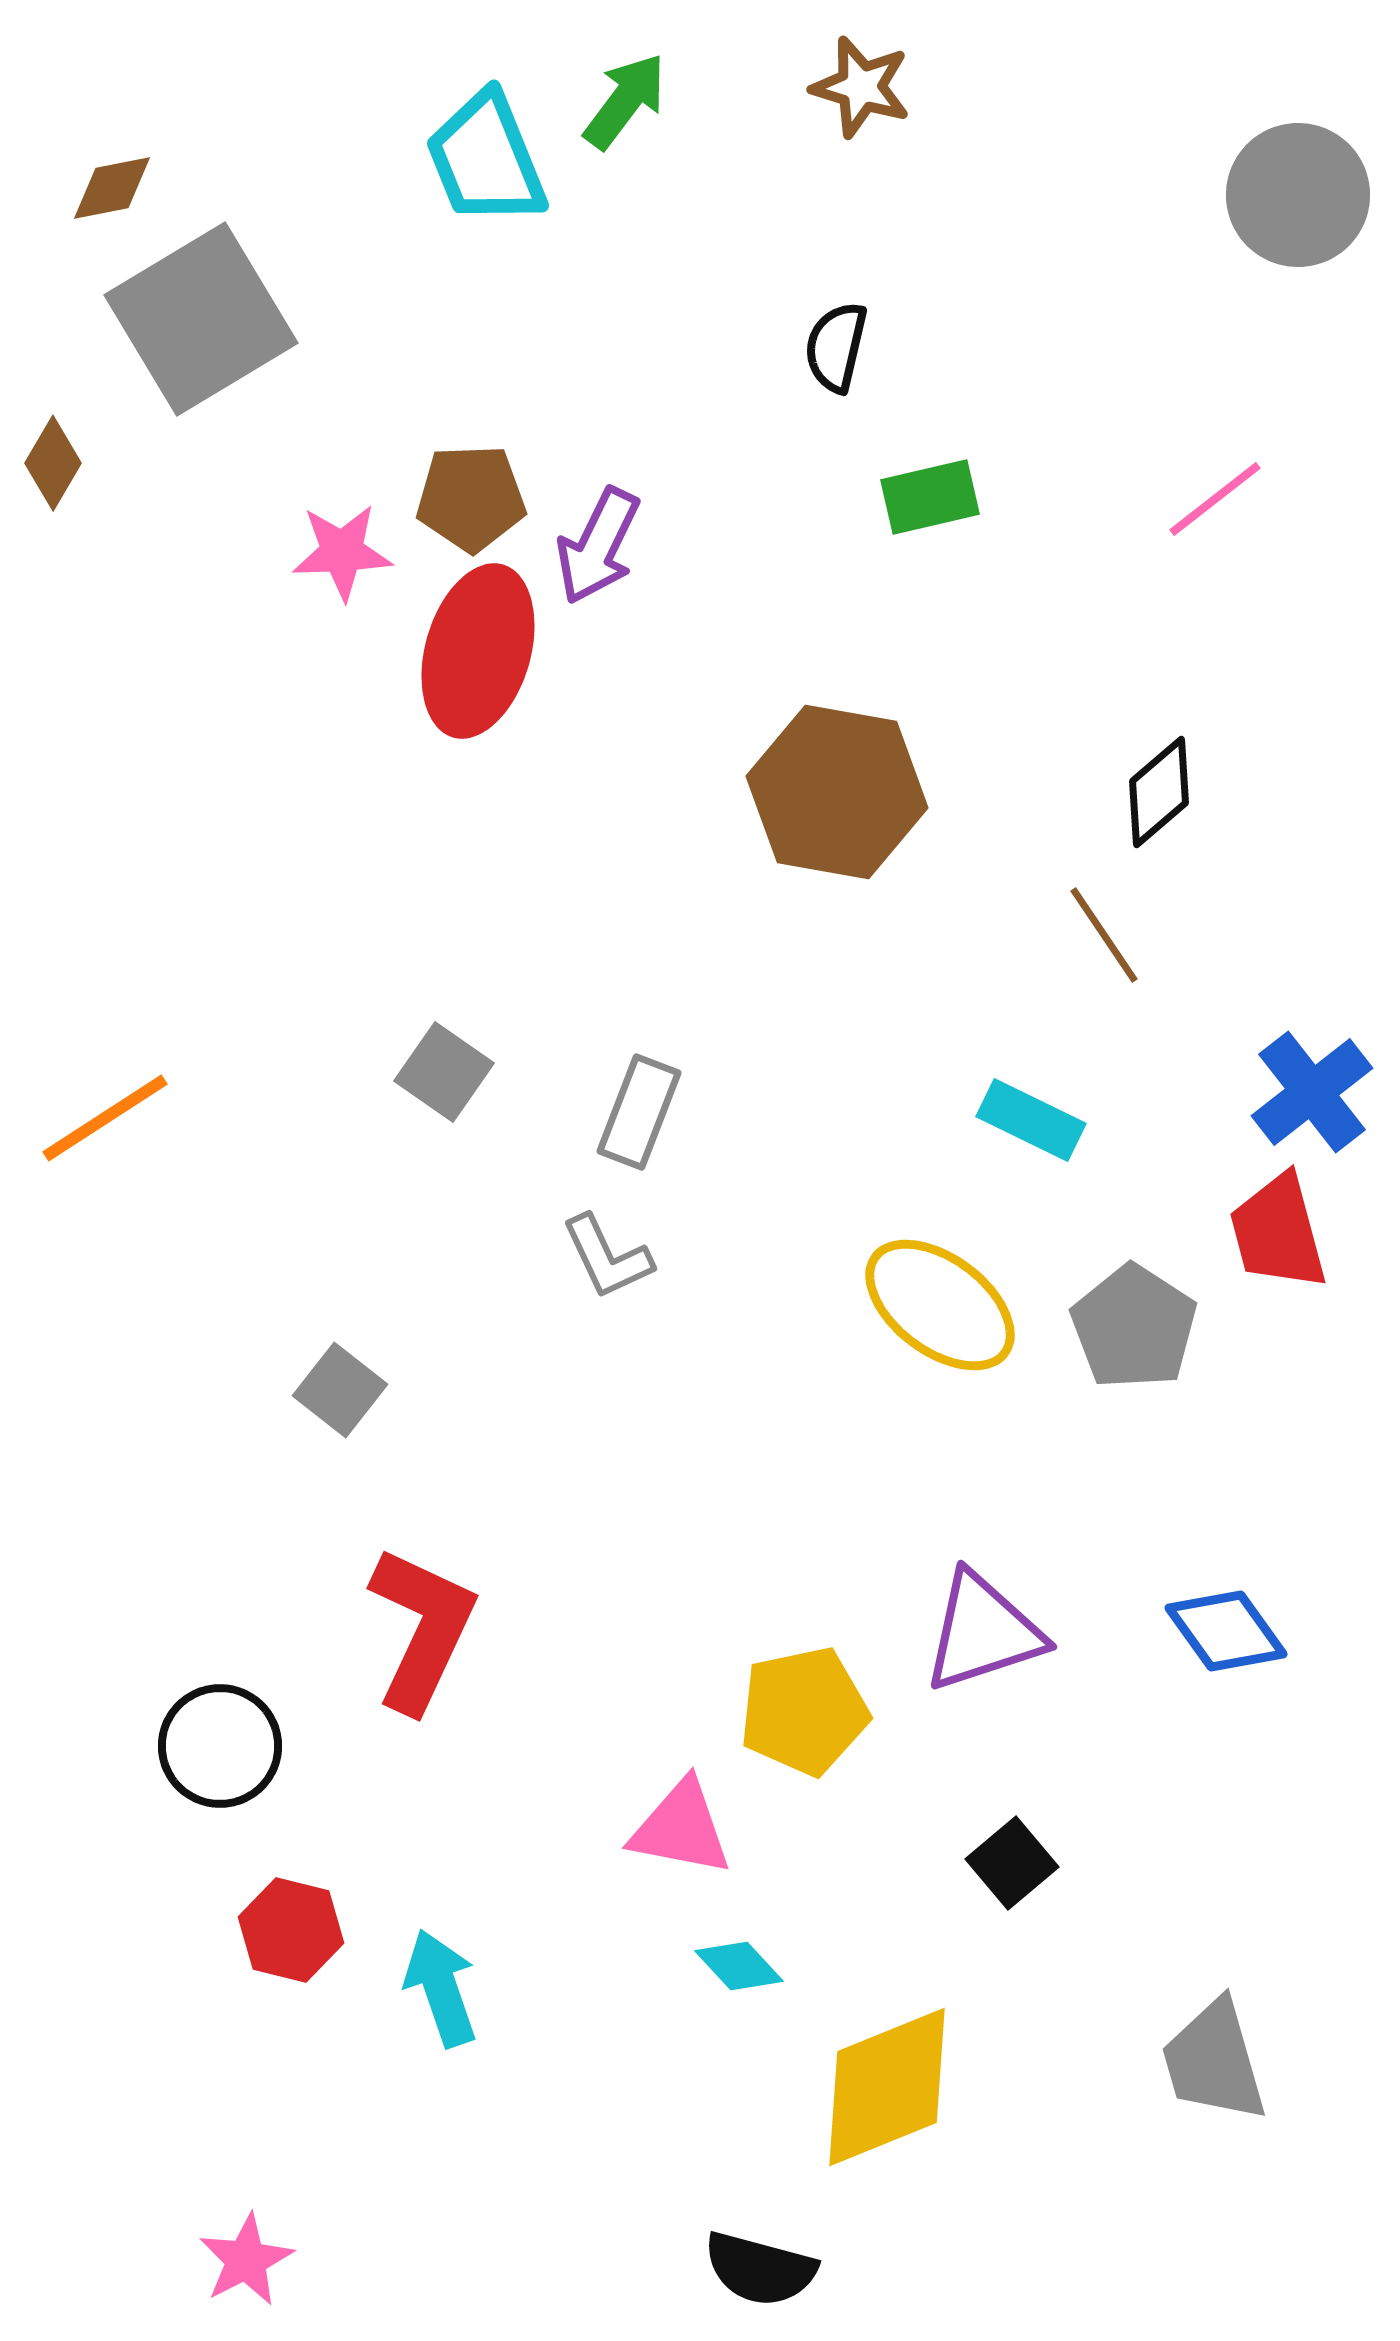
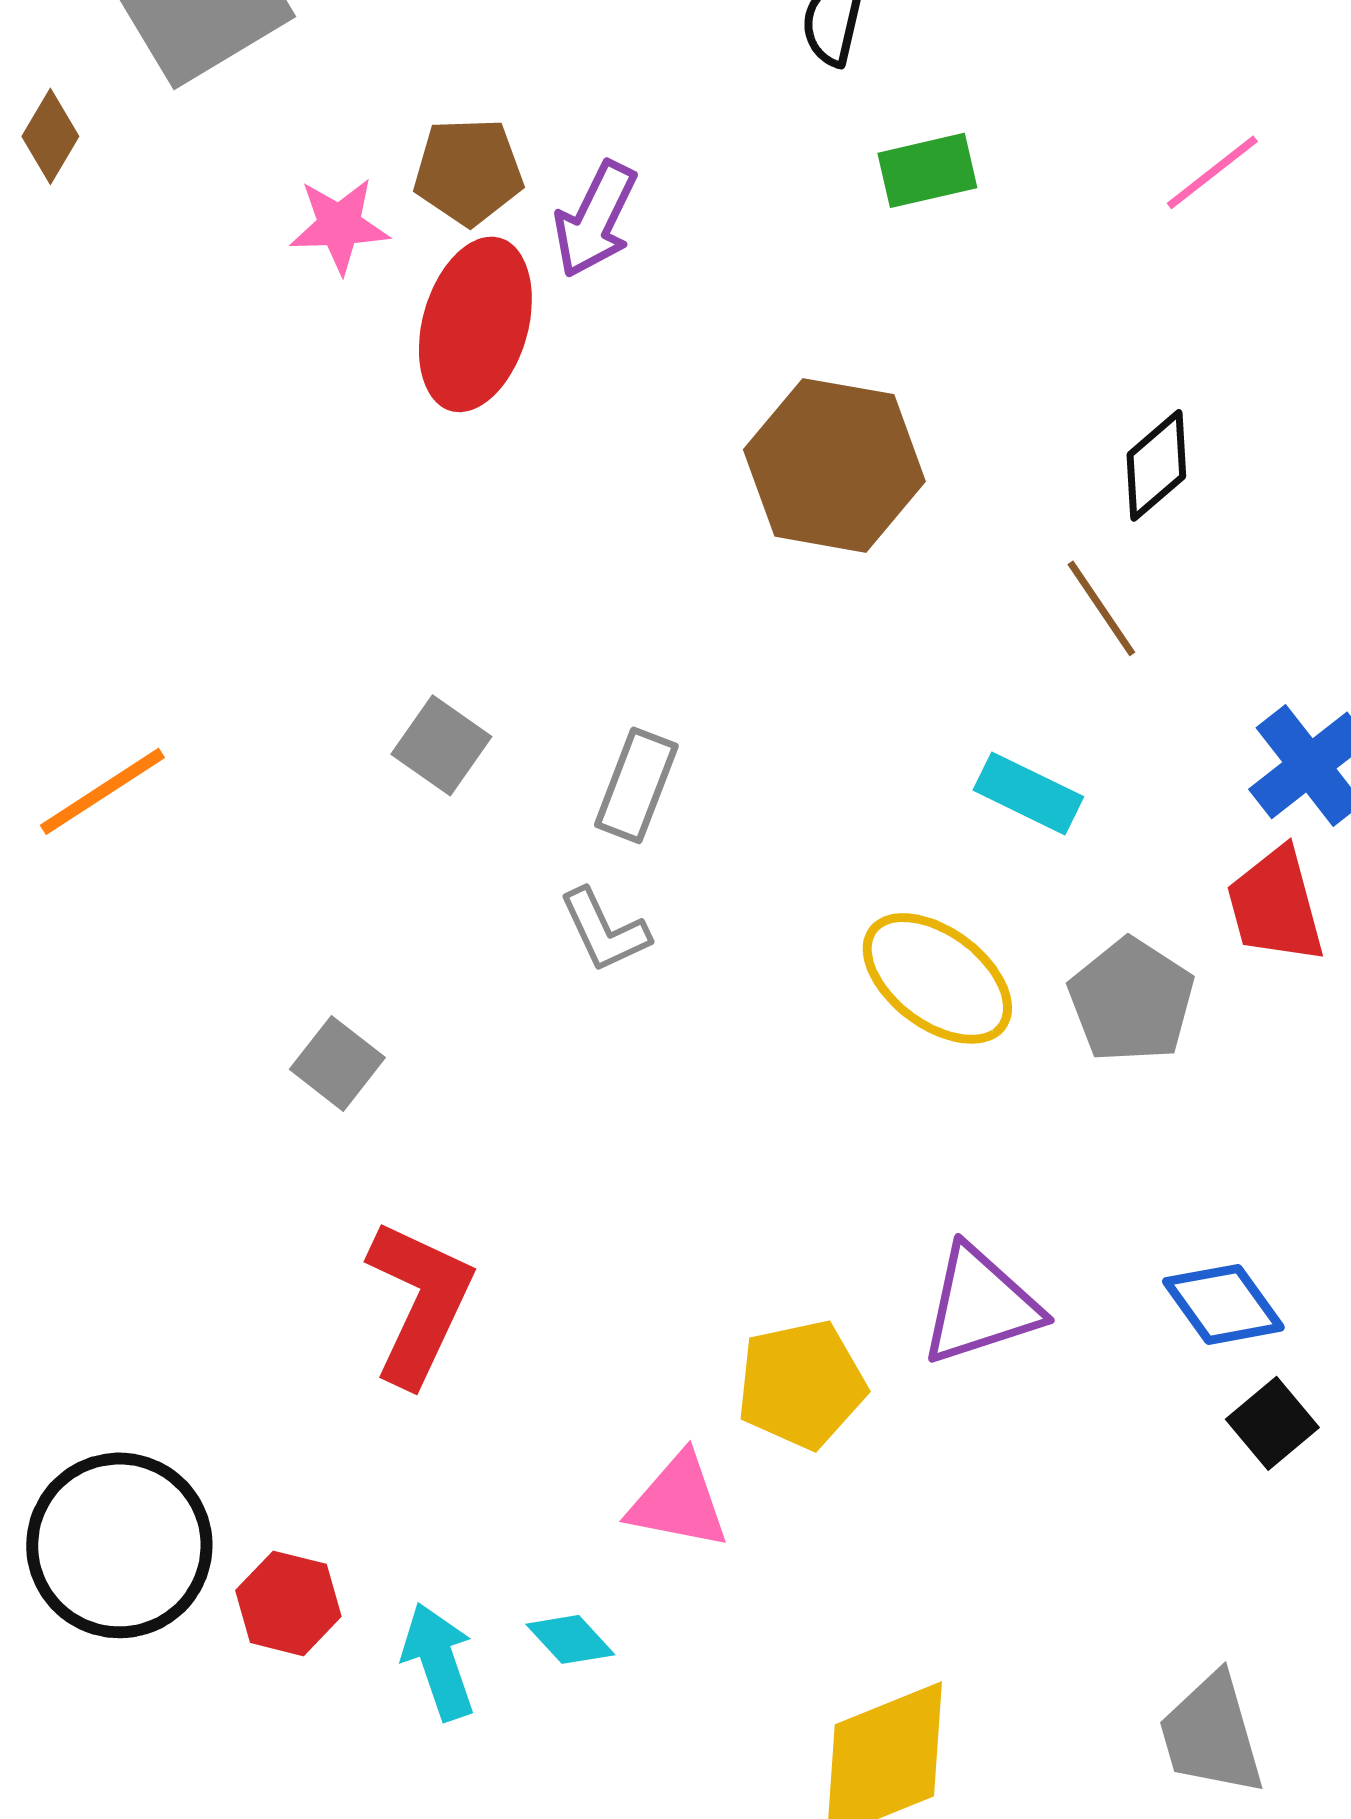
black circle: (220, 1746) -> (119, 1545), moved, size x1.5
black square: (1012, 1863) -> (1272, 1423), moved
cyan diamond: (739, 1966) -> (570, 1639), moved

